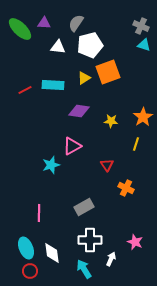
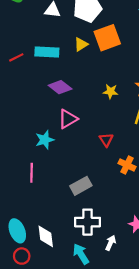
purple diamond: (79, 111) -> (60, 87), moved, turned 30
pink line: (39, 213) -> (32, 173), moved

